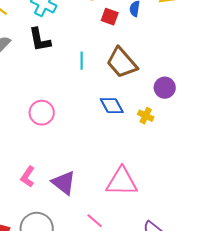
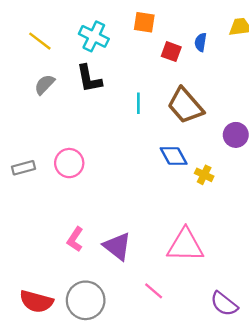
pink circle: (42, 113) -> (69, 163), moved
yellow cross: (146, 116) -> (204, 175), moved

